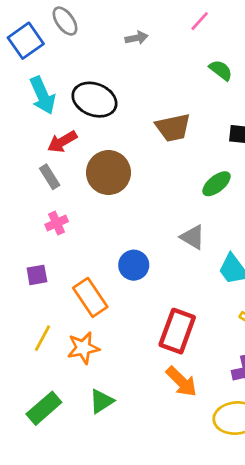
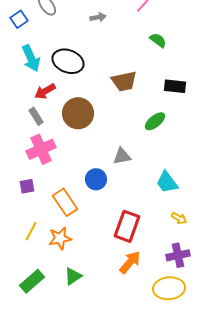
blue square: (26, 41) -> (19, 19), size x0.7
pink cross: (57, 223) -> (41, 149), size x1.8
gray triangle: (193, 237) -> (122, 156), moved, turned -42
orange arrow: (181, 382) -> (130, 262), turned -95

